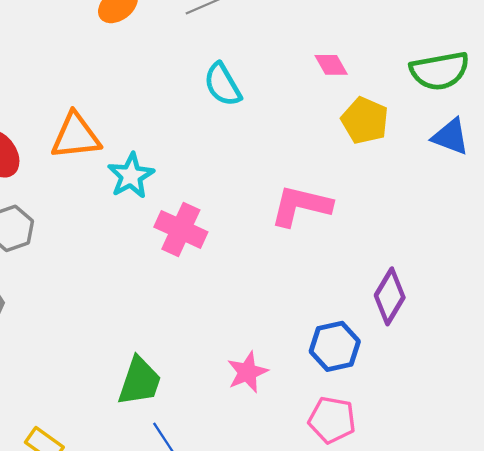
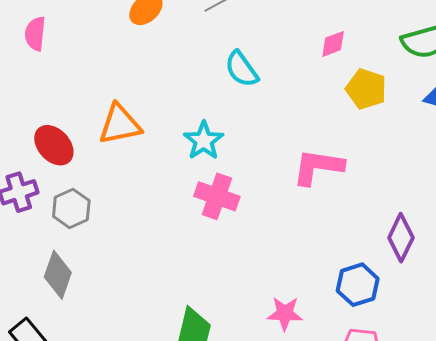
pink diamond: (331, 65) -> (333, 44), turned -76
cyan star: (131, 176) -> (204, 141), moved
pink star: (247, 372) -> (285, 313), turned 30

